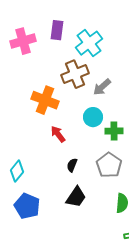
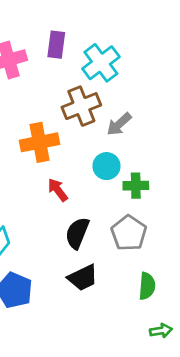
orange cross: (45, 100) -> (40, 142), turned -32
black semicircle: (72, 165) -> (77, 233), size x1.6
black trapezoid: (76, 197) -> (83, 278), turned 30

